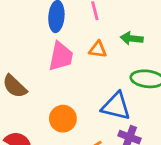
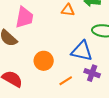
pink trapezoid: (61, 56) -> (24, 17), moved

